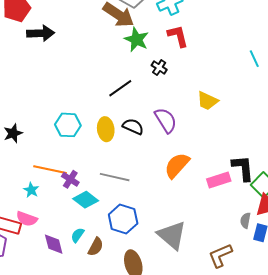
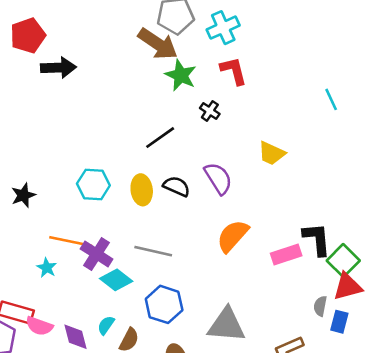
purple cross: (70, 179) -> (97, 254), size x1.4
pink semicircle: (27, 219) -> (39, 326), moved
gray triangle: (172, 235) -> (226, 325), turned -36

